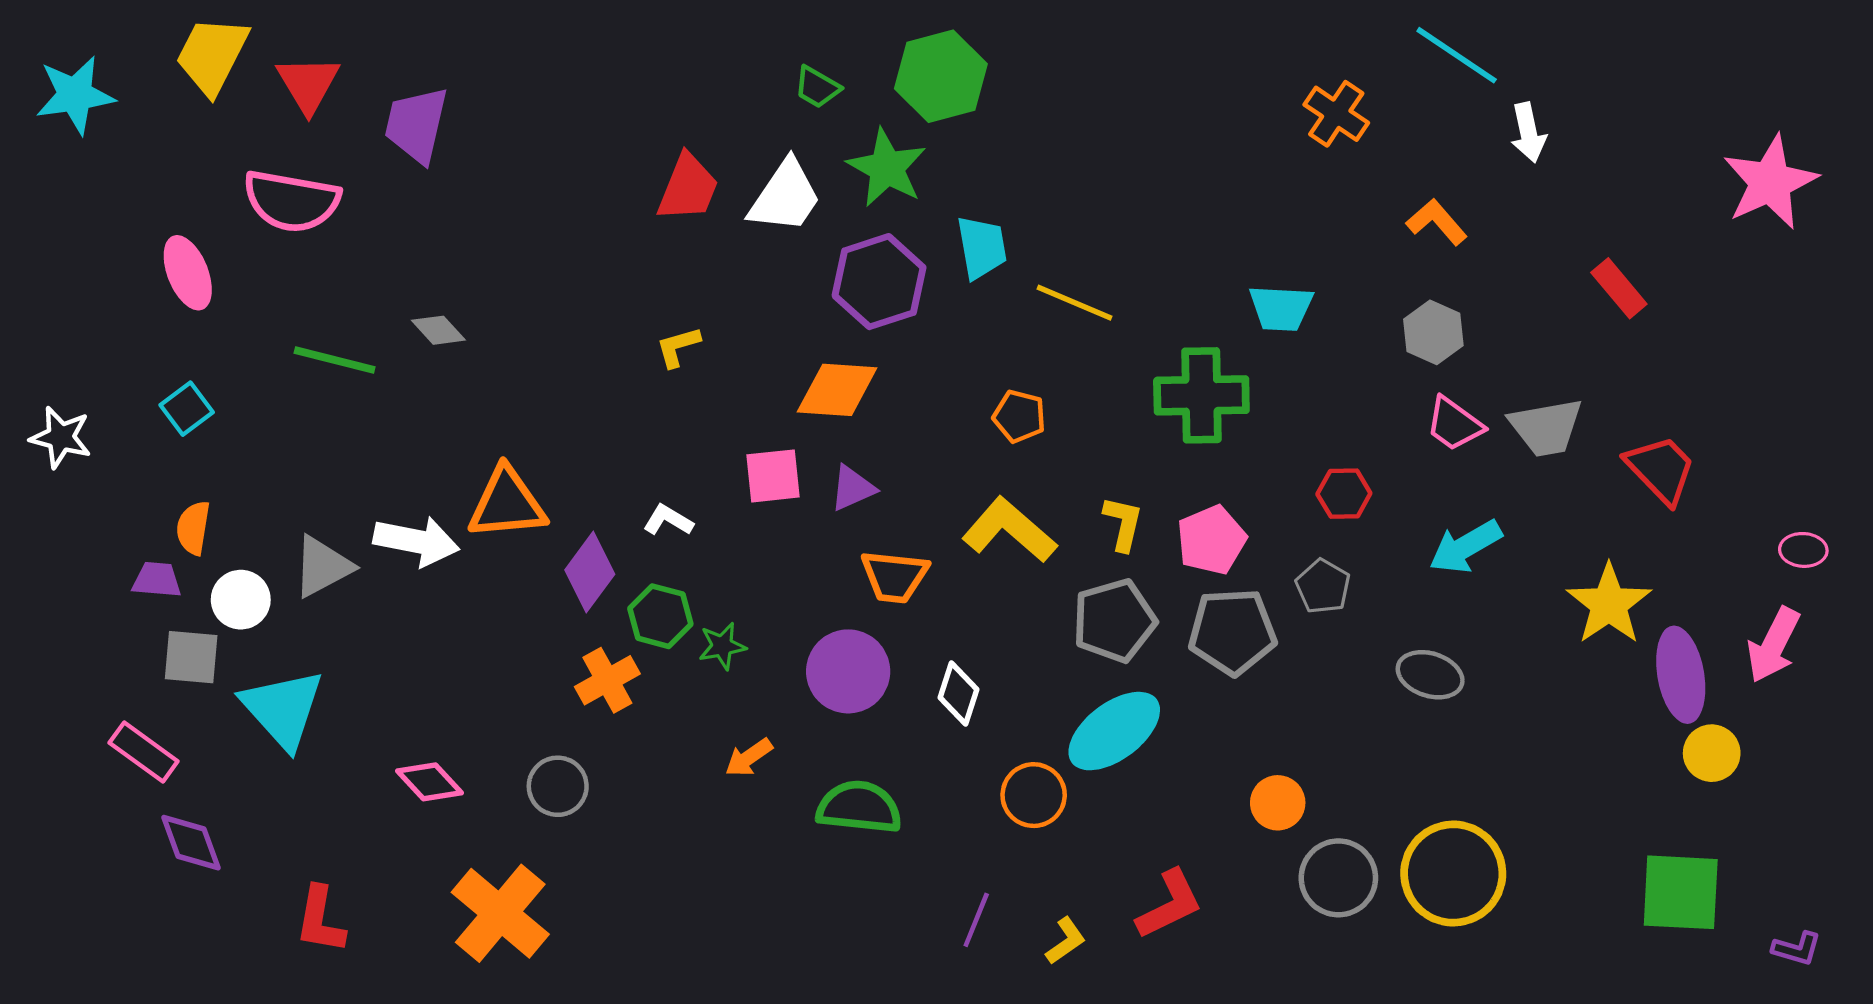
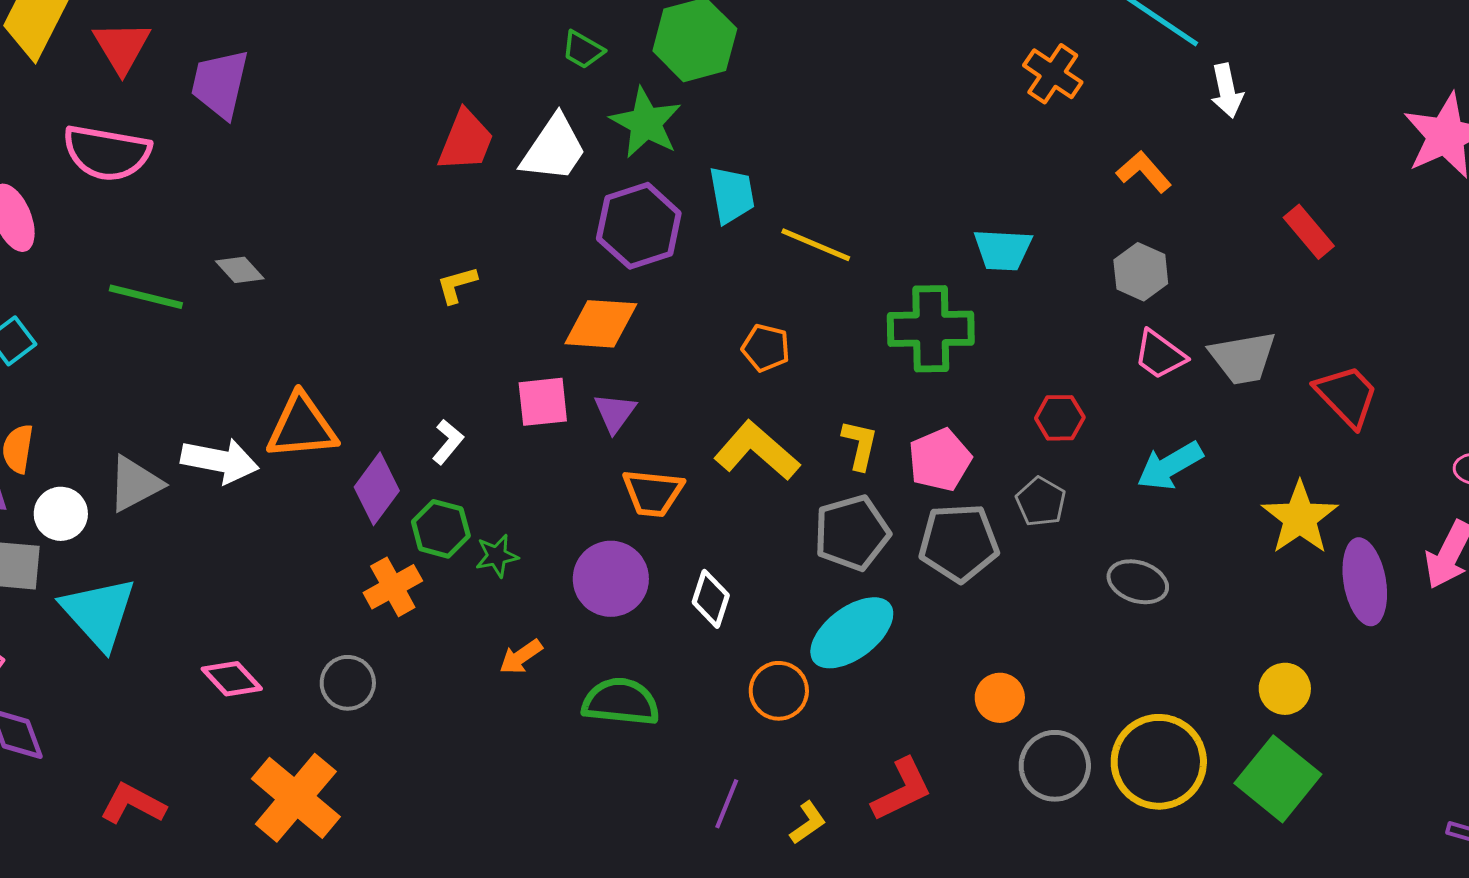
purple triangle: (853, 488) -> (615, 413), turned -30
white L-shape: (668, 520) -> (448, 442), turned 99
yellow circle: (1712, 753) -> (1285, 689), moved
green square: (1681, 892) -> (1278, 779), moved, turned 36
red L-shape: (320, 920) -> (133, 804), turned 108

